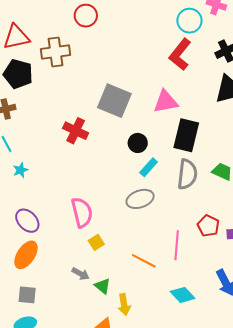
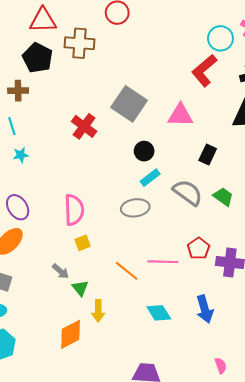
black rectangle: (186, 135) -> (208, 155), moved, size x0.6
gray semicircle: (187, 174) -> (188, 192), turned -72
pink line: (177, 245) -> (163, 262), turned 76

